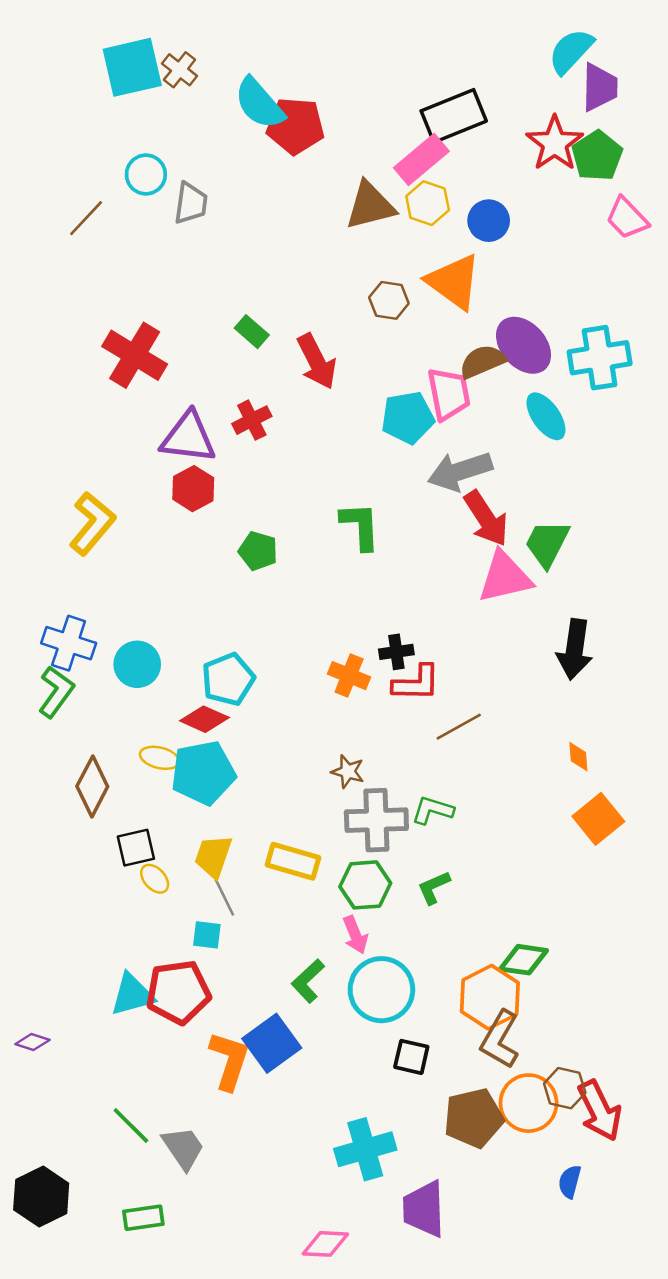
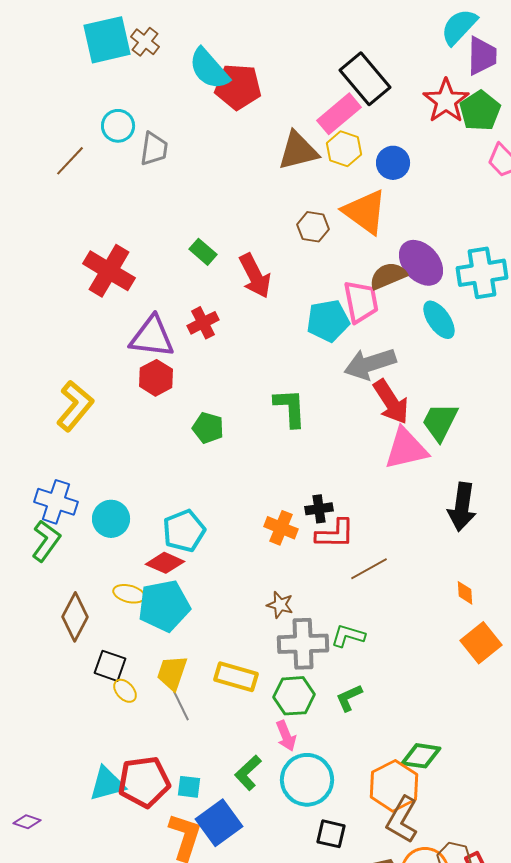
black rectangle: (454, 116) -> (365, 79), turned 72
black square: (136, 848) -> (110, 666), turned 32
cyan square: (207, 935) -> (189, 787), moved

